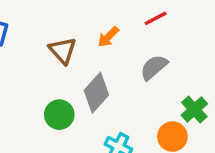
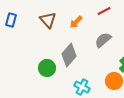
brown triangle: (63, 50) -> (48, 20), moved

